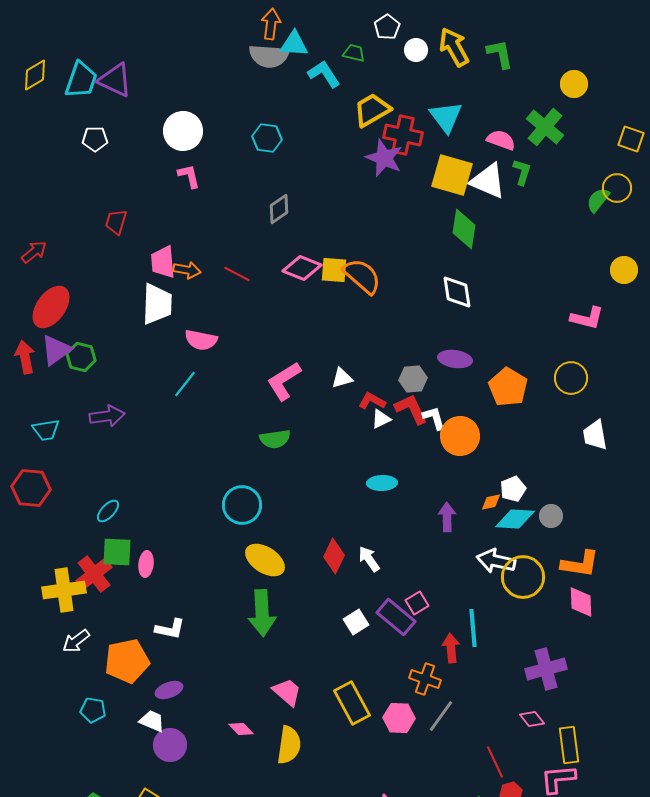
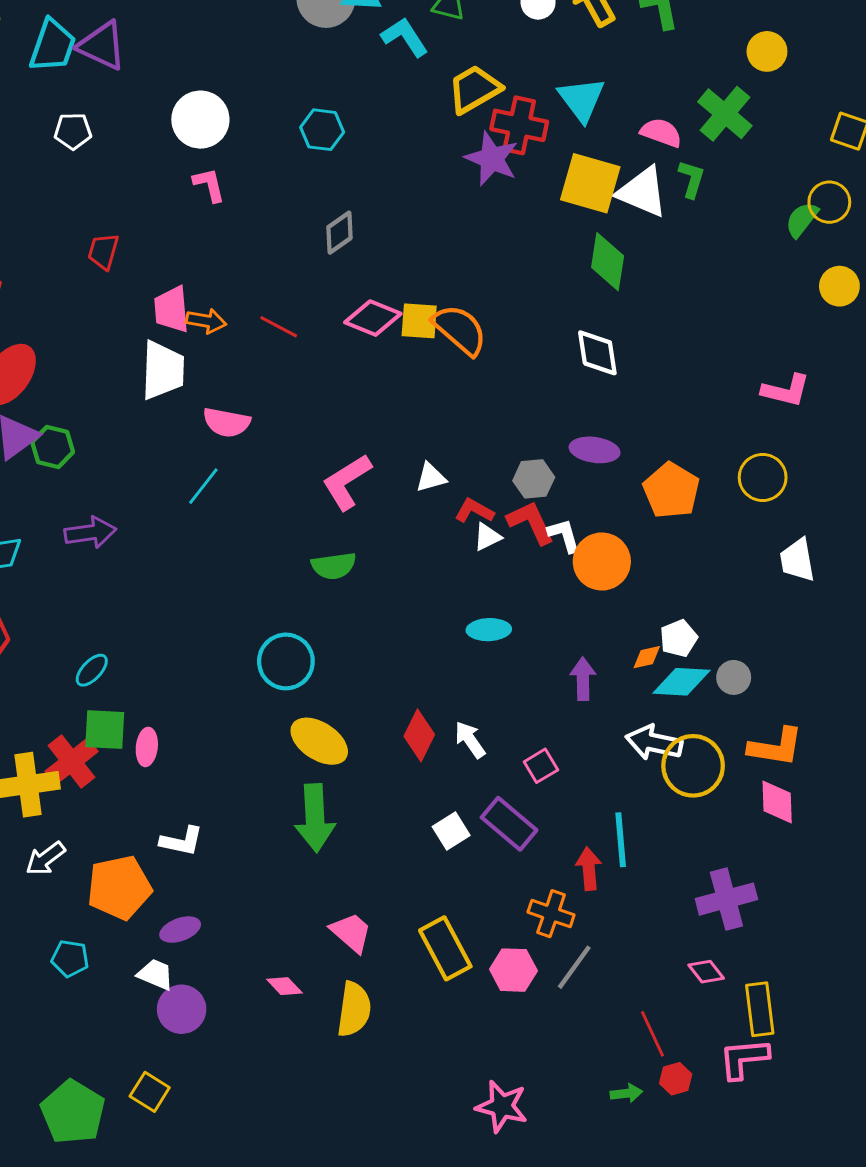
yellow circle: (624, 270) -> (839, 286), moved
pink square: (417, 603) -> (541, 766), moved

